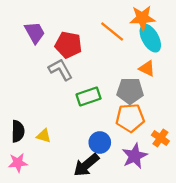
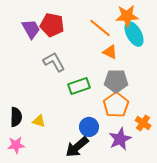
red pentagon: (68, 45) -> (52, 25), moved
orange triangle: (147, 68) -> (110, 52), moved
orange pentagon: (130, 118) -> (116, 105), turned -30

